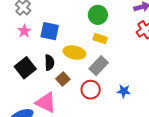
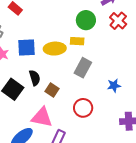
green circle: (98, 15) -> (86, 20), moved
yellow ellipse: (74, 53) -> (55, 49), moved
red circle: (91, 90) -> (83, 108), moved

